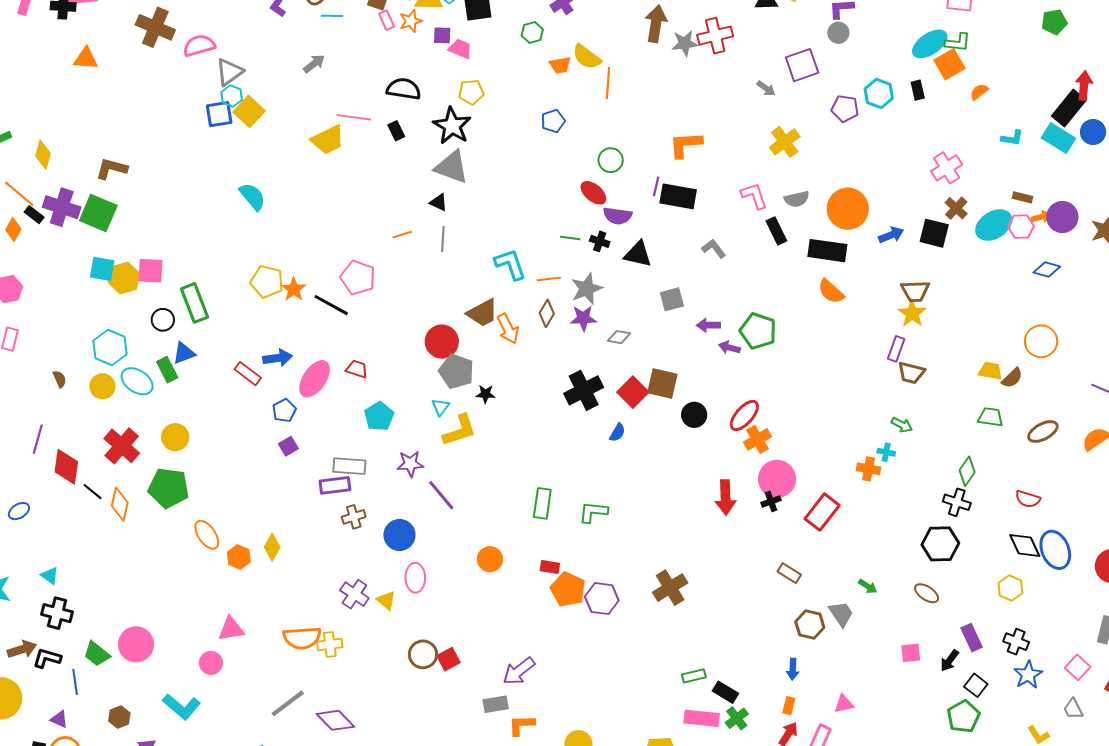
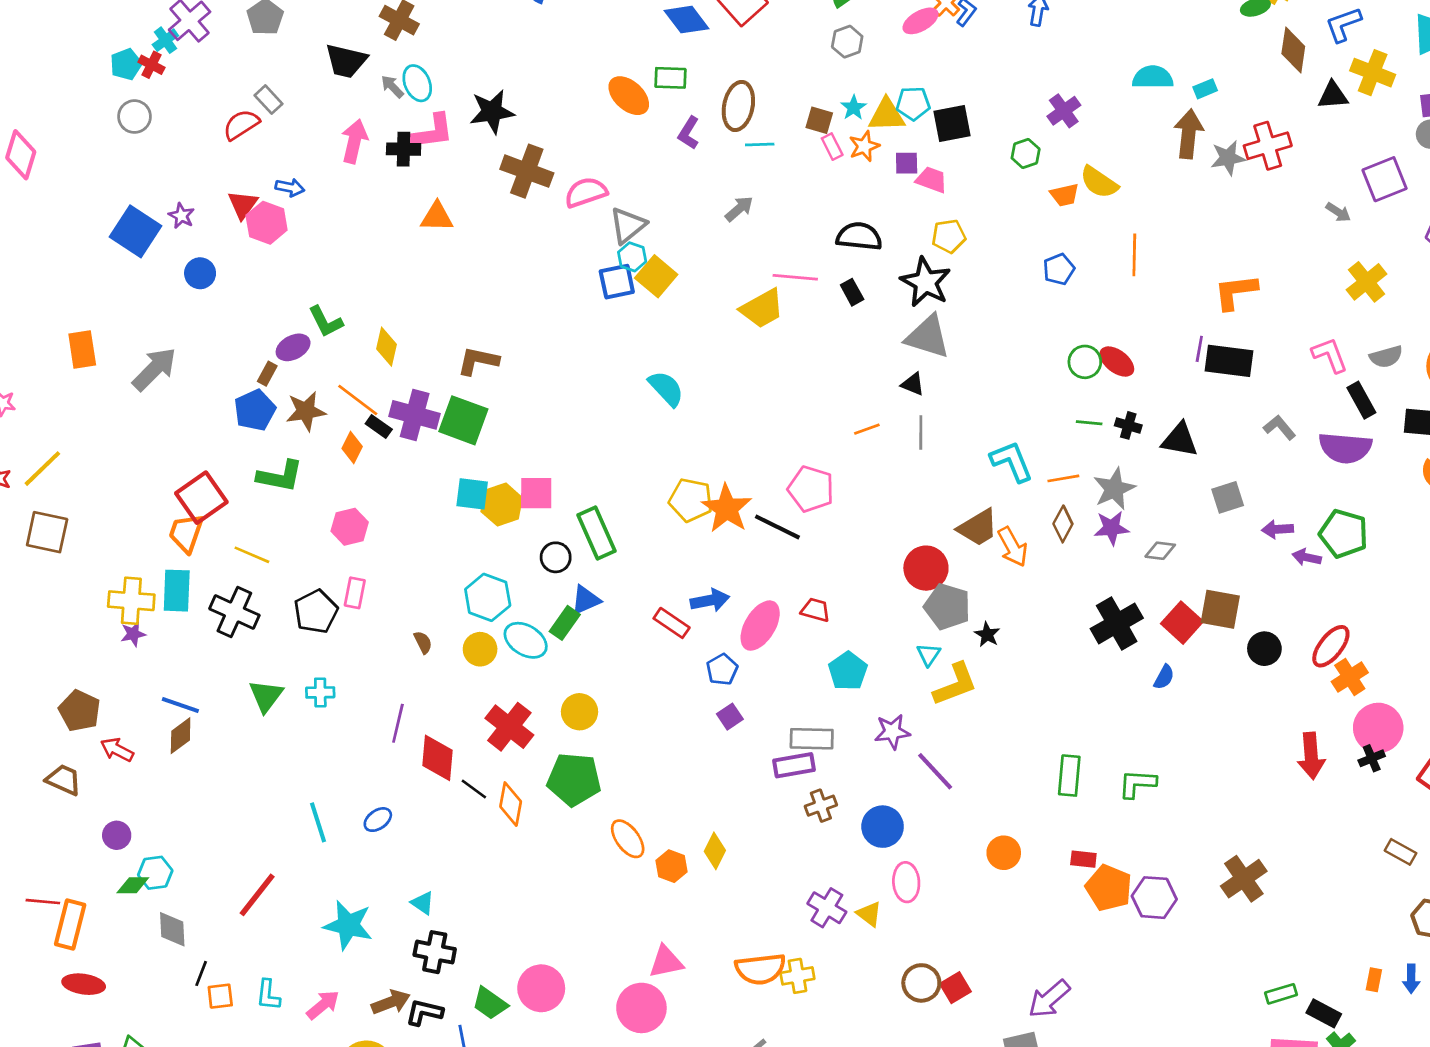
orange line: (608, 83) -> (1134, 255), moved
green circle: (611, 160) -> (1085, 362), moved
purple semicircle: (618, 216) -> (1345, 448), moved, size x1.4
orange star: (294, 289) -> (727, 508), size x1.5
green rectangle: (167, 370) -> (565, 623), turned 65
black star: (486, 394) -> (987, 635), turned 30
pink circle: (211, 663) -> (641, 1008), size x1.6
orange rectangle: (789, 706) -> (1374, 980), moved

